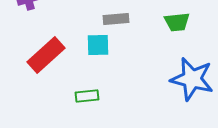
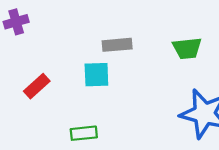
red rectangle: (46, 55) -> (37, 86), size x0.6

